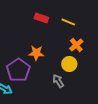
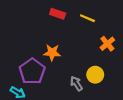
orange cross: (76, 45) -> (107, 44), moved
yellow circle: (69, 64) -> (95, 75), moved

